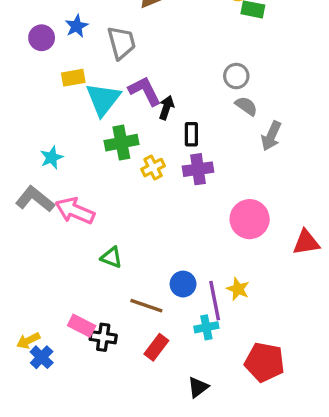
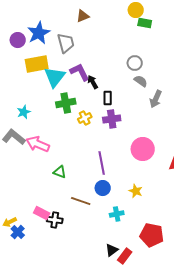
blue star: (77, 26) -> (39, 33), size x1.6
yellow rectangle: (73, 78) -> (37, 64), size x1.6
black arrow: (166, 108) -> (93, 82), turned -48
purple line: (215, 301) -> (102, 163), moved
red rectangle: (156, 347) -> (125, 256), moved

